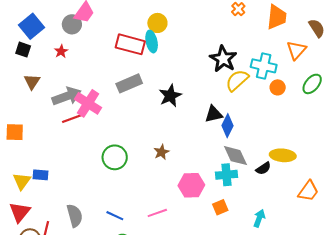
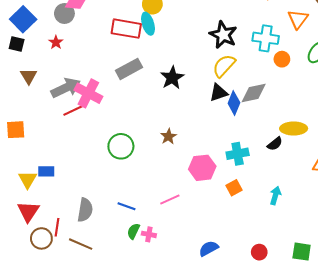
yellow semicircle: (237, 80) -> (224, 66), moved
gray diamond: (235, 156) -> (254, 93), moved, turned -72
gray semicircle: (75, 216) -> (85, 210), turned 30

